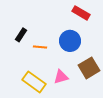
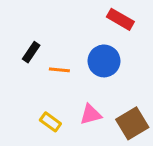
brown square: (89, 68) -> (132, 123), moved
yellow rectangle: (34, 82) -> (50, 122), size x0.6

